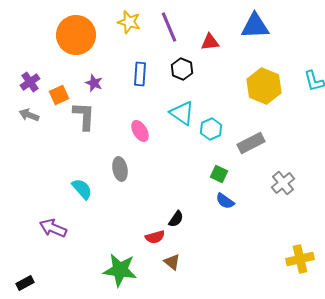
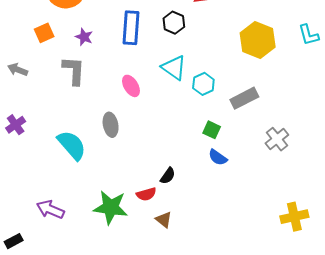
blue rectangle: (140, 74) -> (131, 28), size x1.4
purple cross: (30, 82) -> (16, 125), moved
orange square: (59, 95) -> (44, 33), moved
cyan semicircle: (82, 189) -> (72, 145), size x1.4
purple arrow: (53, 228) -> (50, 209), moved
green star: (120, 270) -> (111, 207), moved

